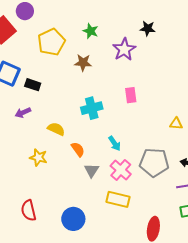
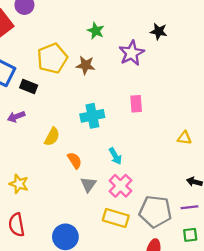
yellow pentagon: (51, 42) -> (52, 58), moved
yellow semicircle: (56, 129) -> (52, 137), turned 90
yellow star: (38, 157) -> (19, 184), moved
gray pentagon: (154, 162) -> (155, 211), moved

